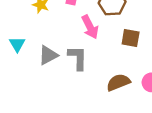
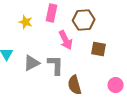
brown semicircle: (118, 82) -> (75, 85), moved, turned -84

